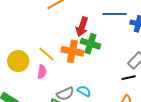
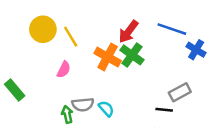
yellow line: (46, 54) -> (71, 37), moved
yellow circle: (18, 61) -> (43, 29), moved

